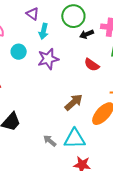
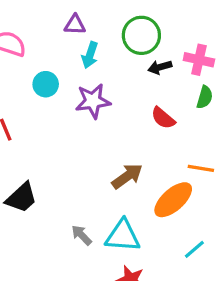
purple triangle: (33, 14) -> (75, 25), turned -40

